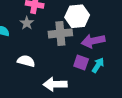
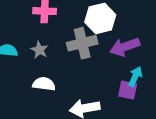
gray star: (27, 23) -> (39, 50), moved
purple square: (81, 62) -> (128, 90), moved

